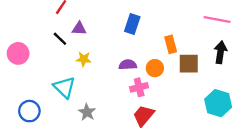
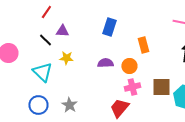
brown square: (189, 64) -> (161, 87), moved
cyan triangle: (64, 87) -> (42, 72), moved
pink cross: (139, 87) -> (132, 87), moved
blue circle: (29, 111) -> (38, 105), moved

